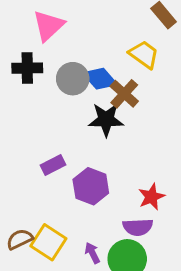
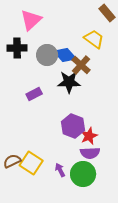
purple rectangle: (53, 165) -> (34, 94), moved
purple hexagon: (91, 186) -> (73, 126), moved
red star: (151, 197) -> (89, 136), moved

